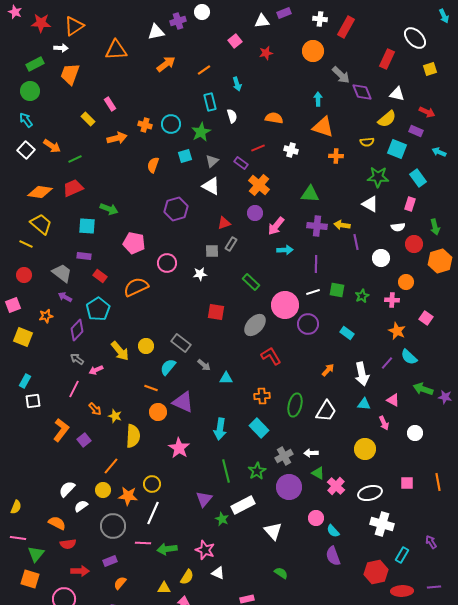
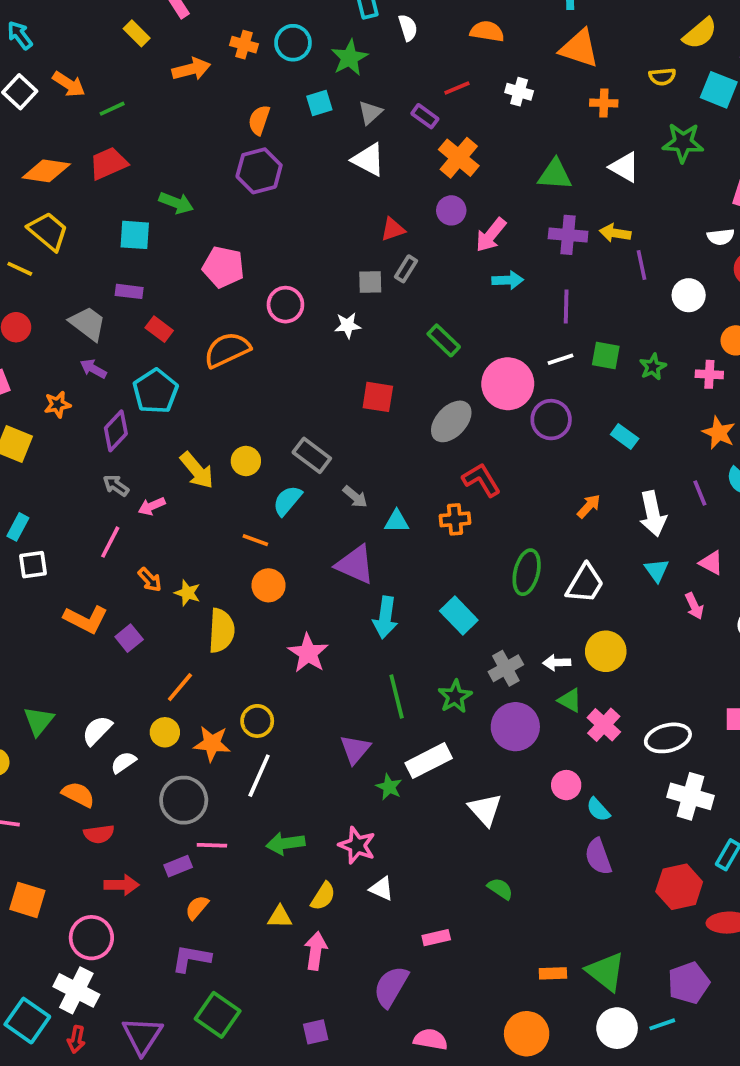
white triangle: (370, 204) -> (625, 167), moved
purple hexagon: (176, 209) -> (259, 171), moved
purple line: (387, 363) -> (700, 493), turned -64
orange cross: (262, 396) -> (455, 519), moved
purple triangle: (183, 402) -> (355, 565), moved
cyan triangle: (364, 404) -> (657, 570), turned 48
orange L-shape: (61, 430) -> (86, 619), turned 80
yellow circle: (365, 449) -> (606, 651), moved
pink line: (143, 543) -> (212, 845), moved
green triangle: (36, 554) -> (39, 721), moved

